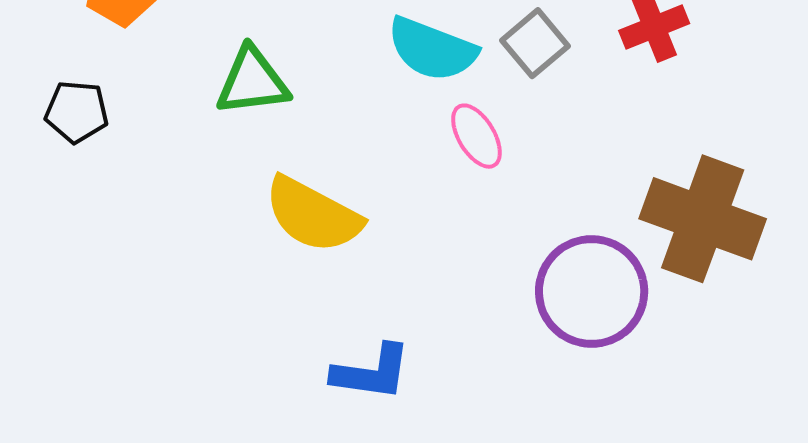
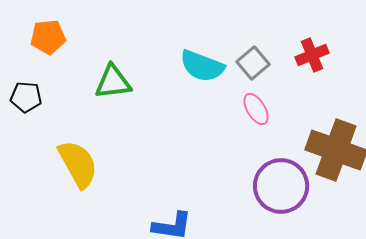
pink ellipse: (476, 136) -> (256, 109), moved
yellow semicircle: (313, 215) -> (78, 164), moved, turned -147

